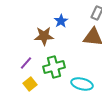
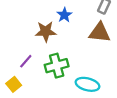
yellow square: (30, 84) -> (14, 84), moved

